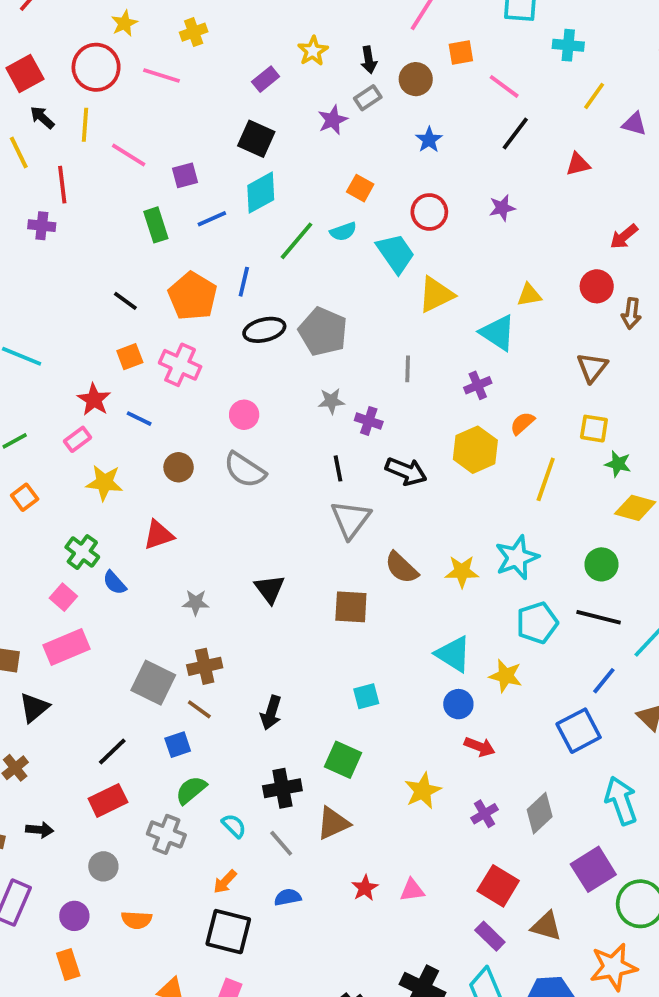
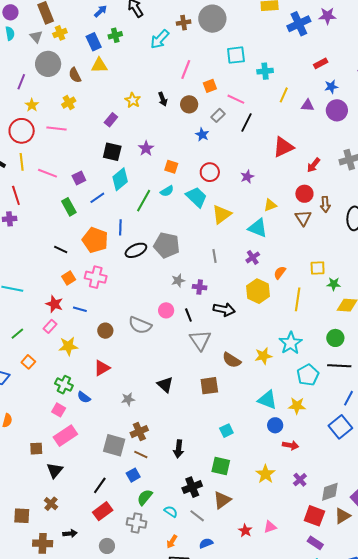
gray rectangle: (368, 98) -> (218, 115), moved
purple star: (333, 120) -> (146, 148), moved
red triangle: (578, 164) -> (283, 147), moved, size x1.6
purple star: (502, 208) -> (247, 177), moved
brown triangle: (592, 367) -> (303, 218), moved
pink circle: (244, 415) -> (166, 310), moved
gray diamond: (540, 813) -> (330, 492), moved, turned 35
brown triangle: (546, 926) -> (342, 516), moved, turned -36

